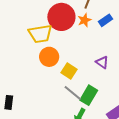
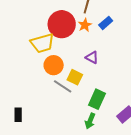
purple triangle: (102, 62) -> (92, 57), moved
gray line: (73, 93) -> (63, 86), moved

